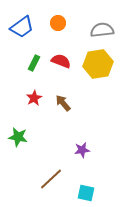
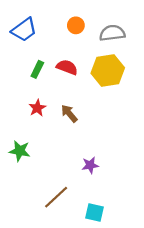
orange circle: (58, 23) -> (76, 25), moved

